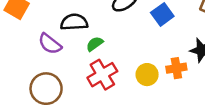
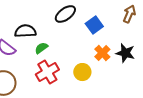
orange cross: (176, 68) -> (102, 53), moved, turned -35

